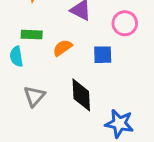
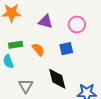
orange semicircle: (62, 48) -> (38, 49), turned 96

